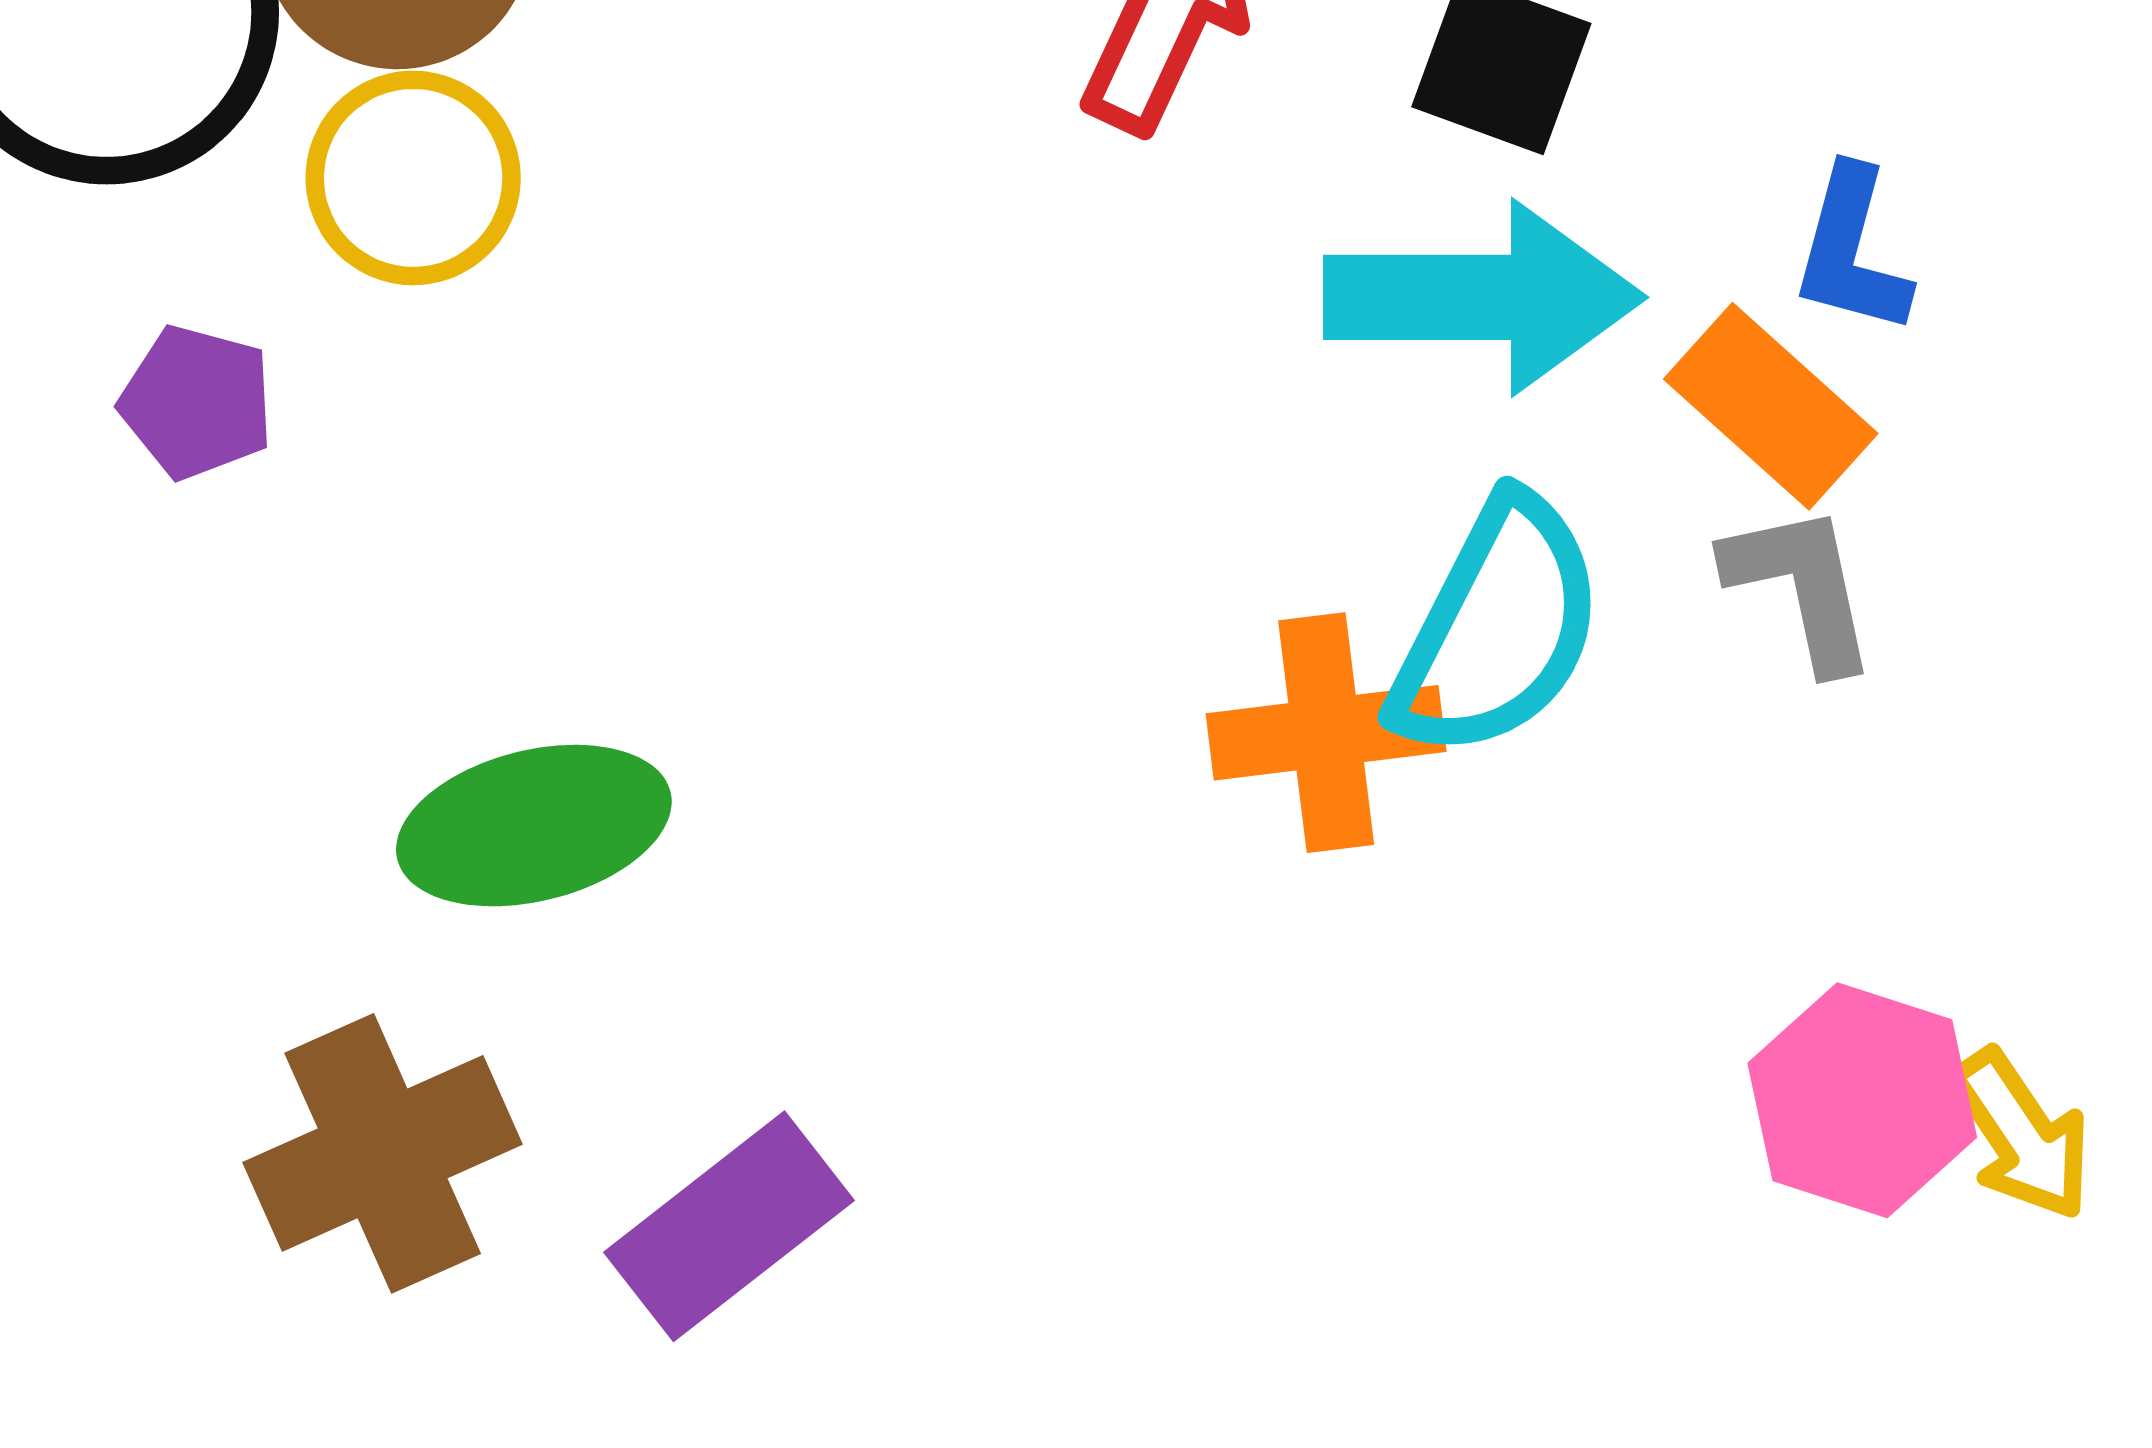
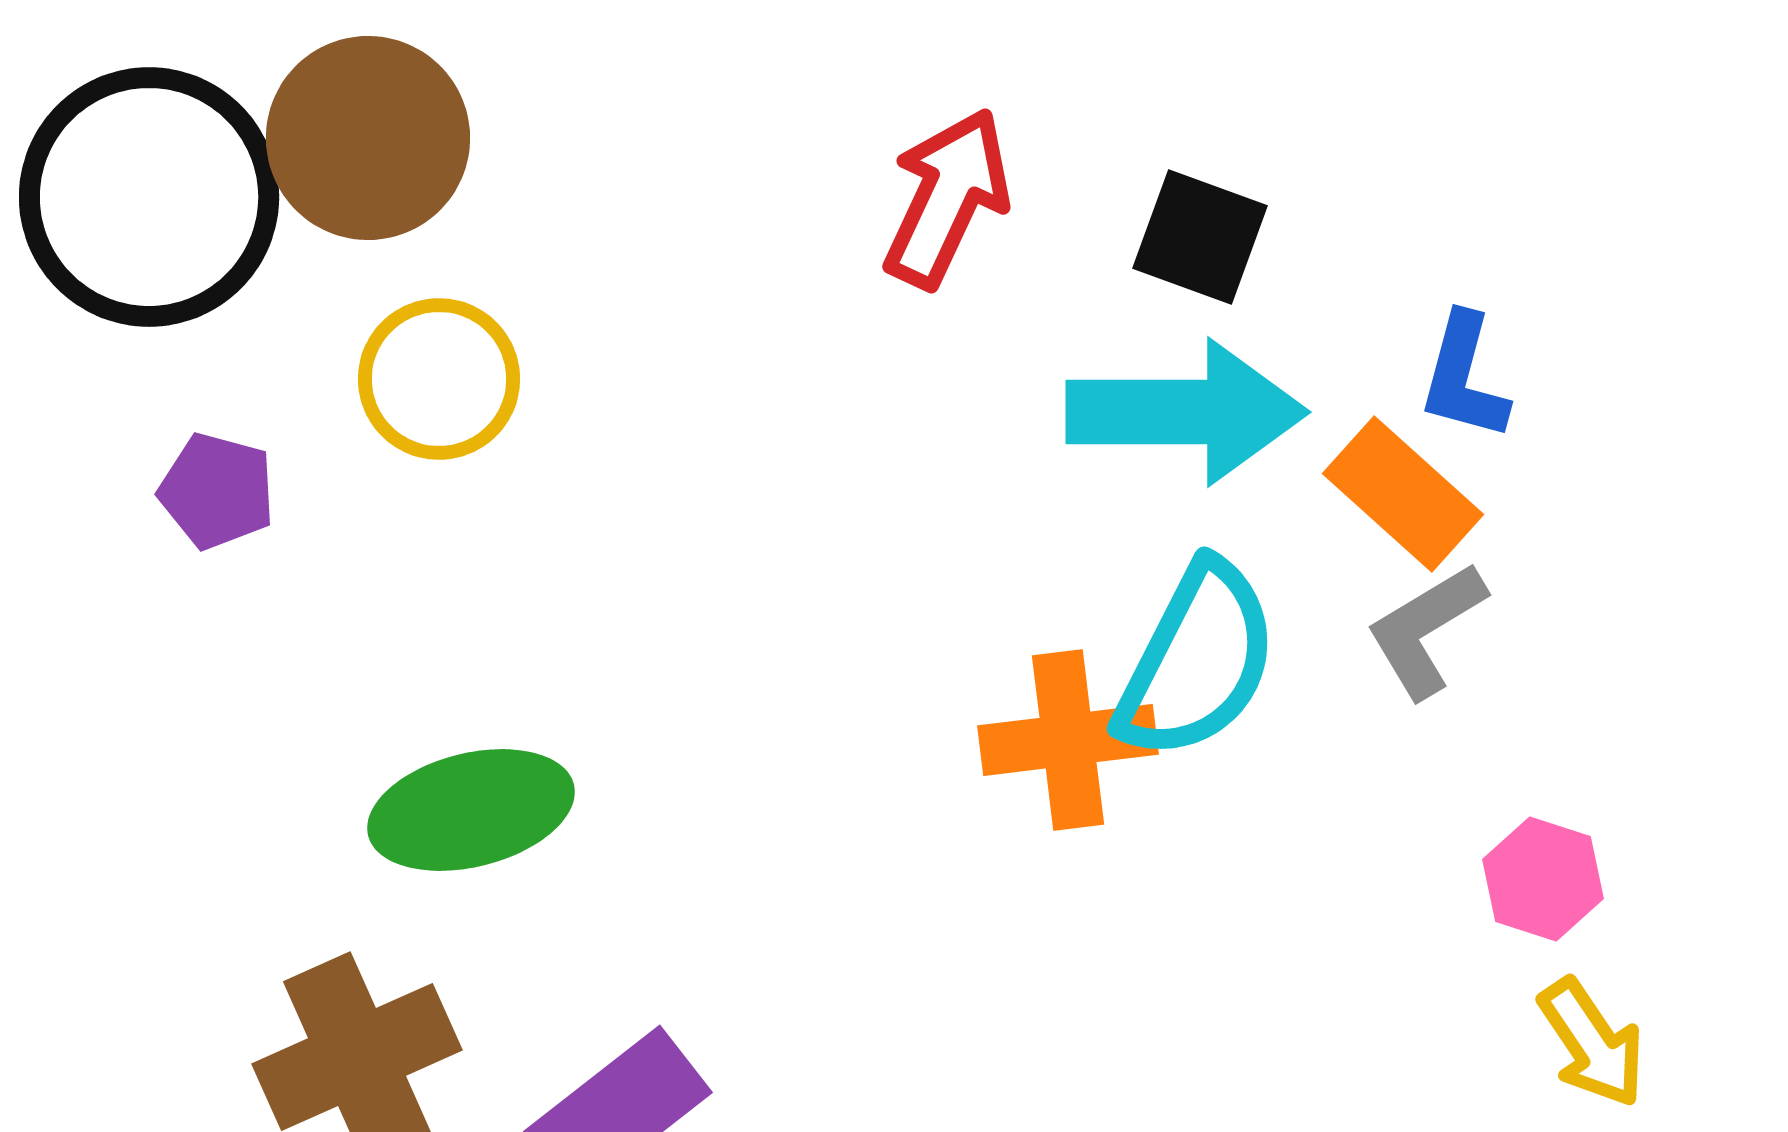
yellow circle: (413, 178) -> (439, 379), moved
gray L-shape: (1801, 587) -> (1426, 630), turned -109
pink hexagon: (1862, 1100) -> (1543, 879), moved, size x0.7

